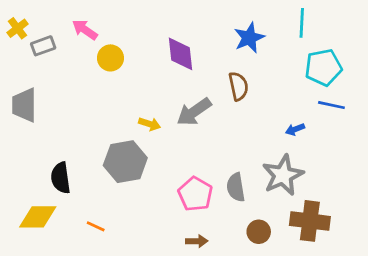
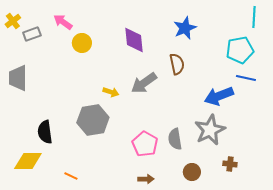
cyan line: (302, 23) -> (254, 17), moved
blue arrow: (295, 129) -> (219, 96), size x2.0
brown cross: (310, 221) -> (230, 164), size x0.5
orange line: (96, 226) -> (71, 176), moved

